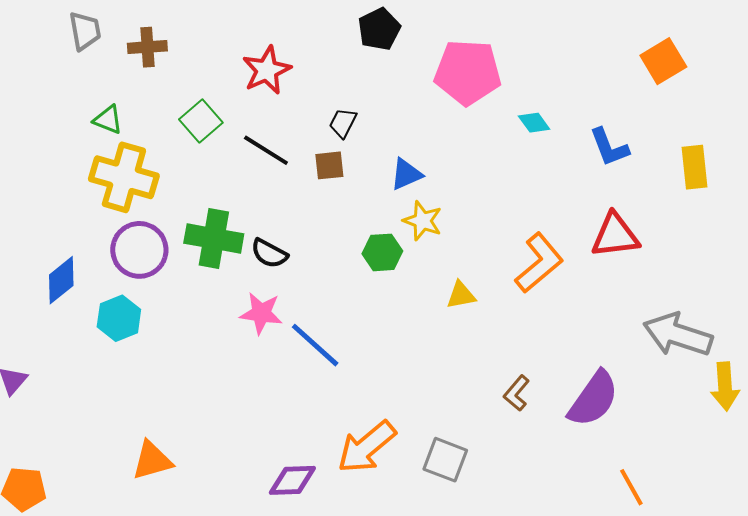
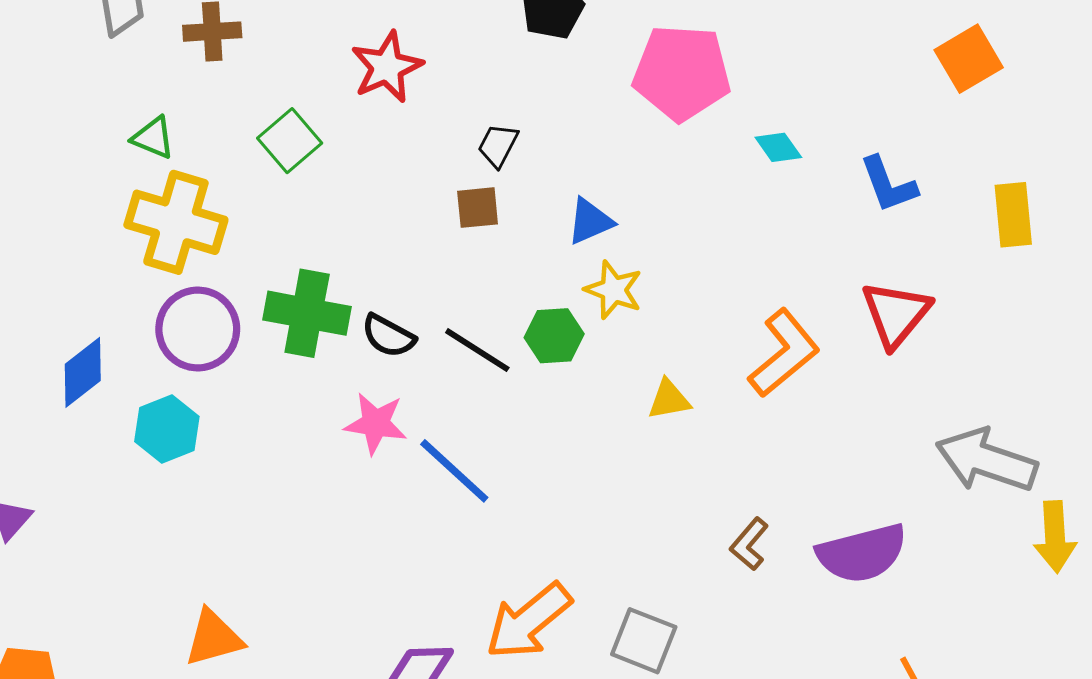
black line: (266, 150) -> (477, 350), moved
red triangle: (615, 236) -> (896, 314), turned -44
purple semicircle: (593, 399) -> (862, 553), turned 40

